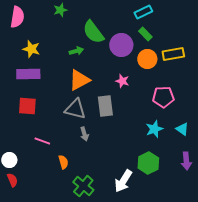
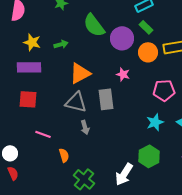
green arrow: (76, 51) -> (61, 44), moved

